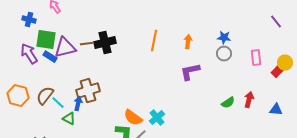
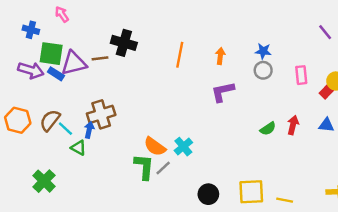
black cross: (105, 43) -> (124, 43), moved, turned 30
purple arrow: (29, 54) -> (31, 70), turned 140
blue triangle: (276, 110) -> (326, 125), moved

